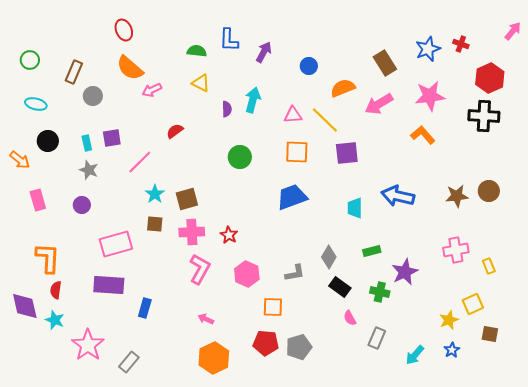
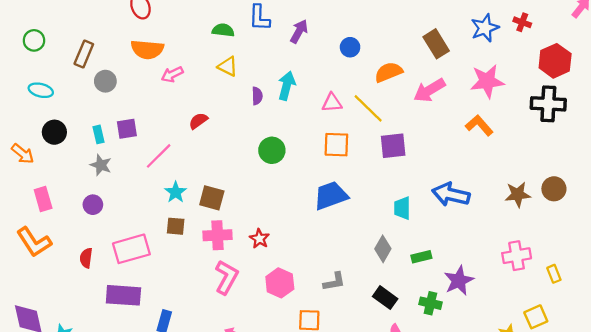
orange semicircle: (130, 68) -> (147, 49), turned -36
brown square: (187, 199) -> (212, 198), turned 30
gray diamond: (329, 257) -> (383, 249), moved
orange L-shape: (48, 258) -> (34, 242), moved, turned 144
red semicircle: (56, 290) -> (86, 258), moved

